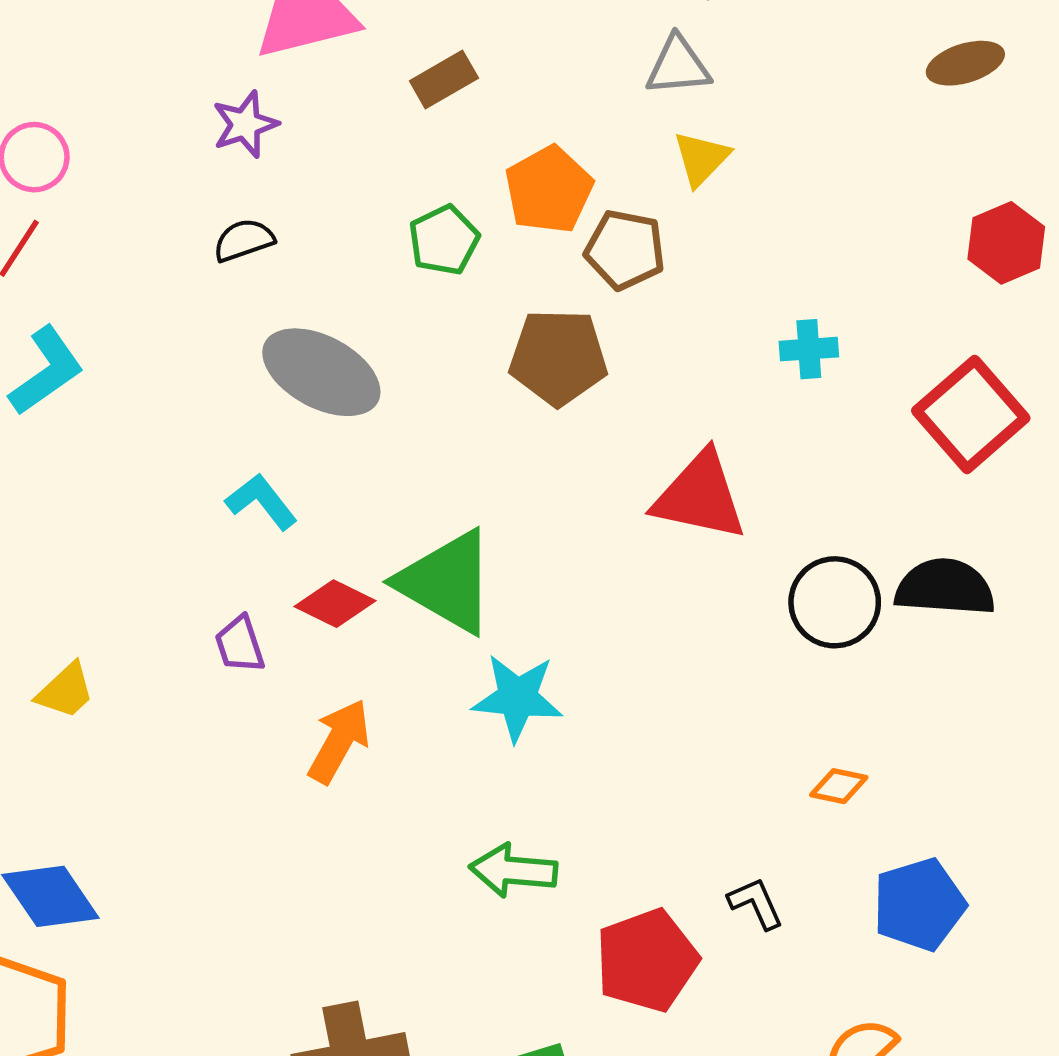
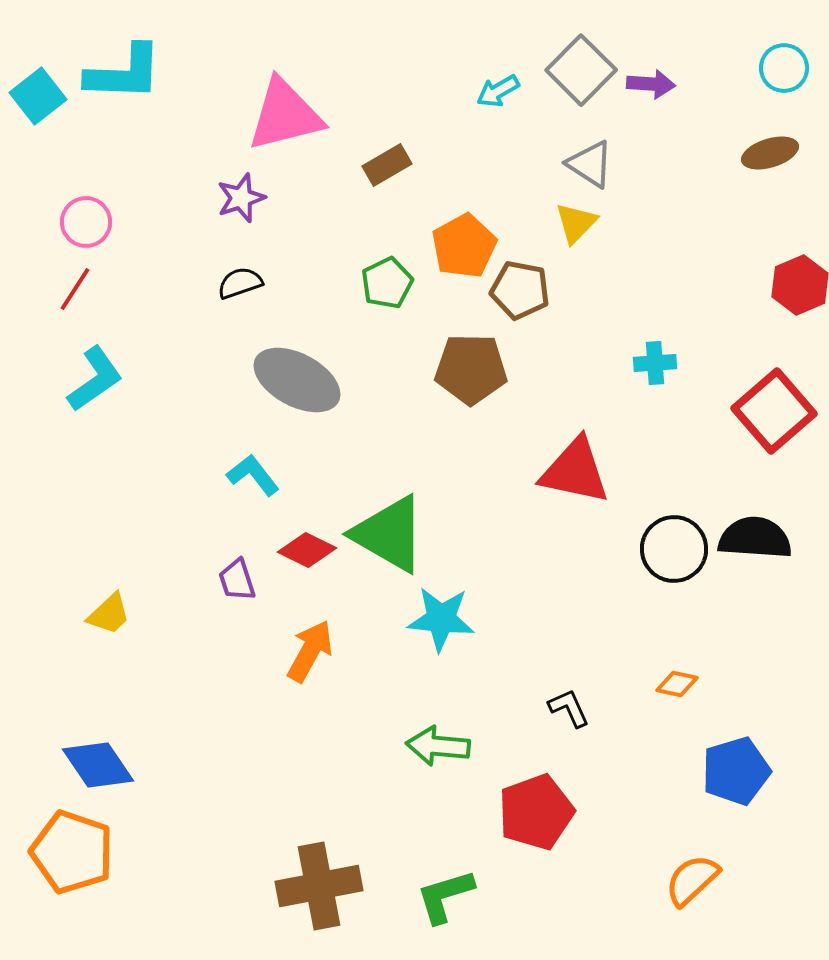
gray triangle: (678, 66) -> (590, 164), moved, turned 38
black L-shape: (756, 903) -> (569, 708), moved

